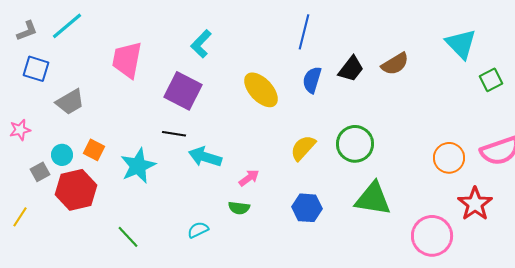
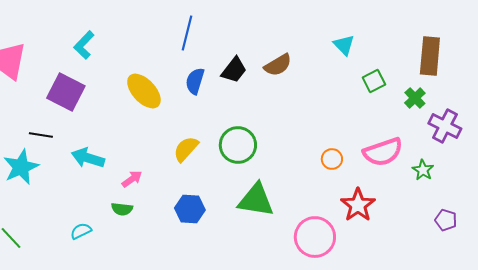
cyan triangle: (461, 44) -> (344, 45), size x0.7
black line: (174, 134) -> (41, 135), moved
orange circle: (449, 158) -> (332, 159), size x0.7

